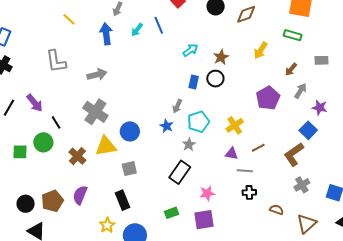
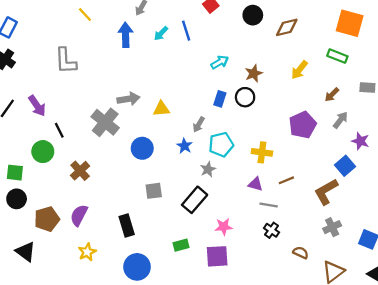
gray arrow: (97, 75) -> (129, 99), moved
yellow cross: (235, 125) -> (262, 152), turned 36
yellow triangle: (106, 146) -> (161, 109), moved, size x0.7
green square: (20, 152) -> (15, 173), moved
gray square: (129, 169) -> (154, 191), moved
black cross: (249, 192) -> (271, 230), turned 32
black circle: (26, 204) -> (17, 199), moved
yellow star: (107, 225) -> (87, 252), moved

